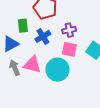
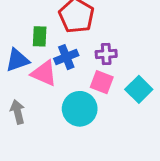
pink triangle: (32, 65) -> (44, 73), moved
gray arrow: (15, 68) -> (18, 112), moved

